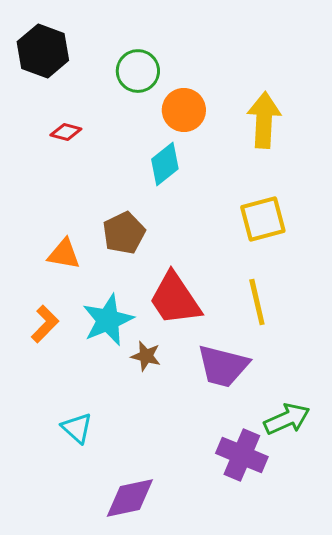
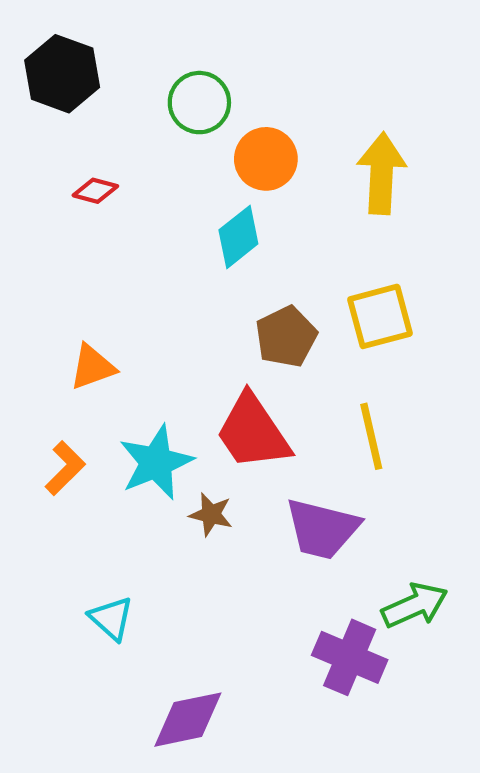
brown pentagon: (124, 233) -> (286, 337), moved
orange triangle: (64, 254) -> (92, 367), turned -30

